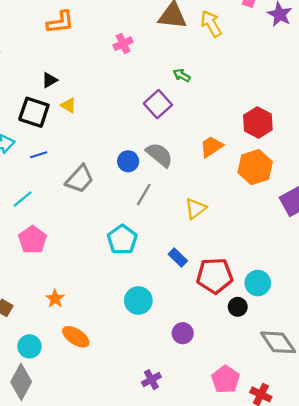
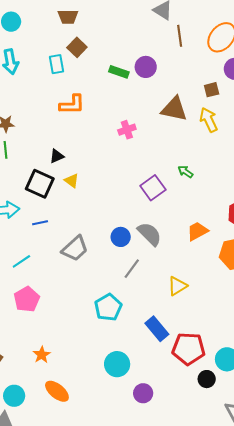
green arrow: (182, 75) -> (185, 172), moved
blue rectangle: (178, 257) -> (157, 329), size x1.4
purple circle: (183, 333) -> (143, 393), moved

